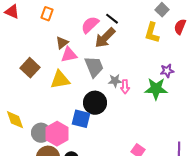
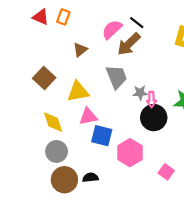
red triangle: (12, 12) -> (41, 17), moved
pink triangle: (69, 55) -> (88, 116), moved
black circle: (95, 103) -> (154, 118), moved
yellow diamond: (15, 120) -> (53, 122), moved
pink hexagon: (57, 134) -> (130, 153), moved

